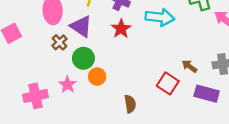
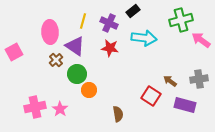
red star: (121, 29) -> (110, 48), turned -30
pink star: (67, 85) -> (60, 109), moved

